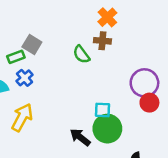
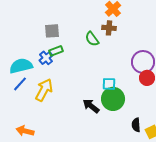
gray square: (32, 45) -> (52, 31), turned -35
green rectangle: (16, 57) -> (56, 51), moved

